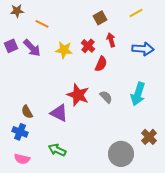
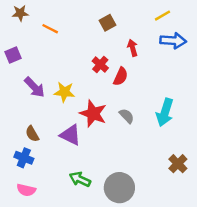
brown square: (100, 18) -> (107, 23), moved
red cross: (88, 46) -> (100, 65), moved
purple arrow: (32, 48) -> (35, 87), moved
blue arrow: (143, 49) -> (173, 41), moved
yellow star: (64, 50) -> (64, 92), moved
green arrow: (57, 150) -> (80, 179), moved
gray circle: (121, 154) -> (119, 188), moved

